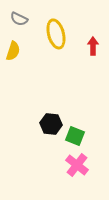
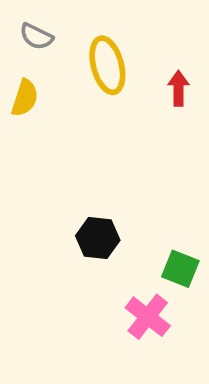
green square: (75, 136) -> (180, 269), moved

